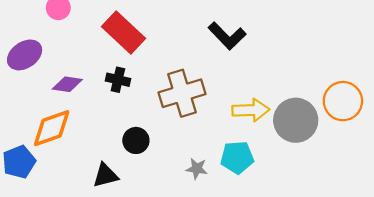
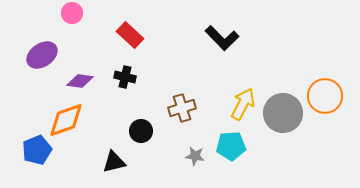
red rectangle: (124, 32) -> (130, 35), size x0.7
brown cross: (182, 93) -> (182, 108), moved, size x0.7
yellow arrow: (251, 110) -> (243, 104), turned -60

